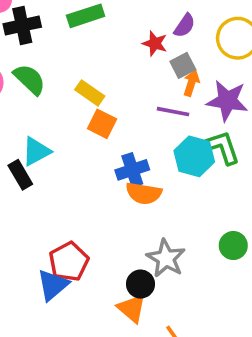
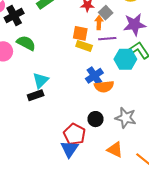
orange arrow: (191, 83) -> (99, 23), moved
yellow rectangle: (90, 93) -> (84, 46), moved
orange square: (102, 124) -> (80, 33), moved
black rectangle: (20, 175) -> (36, 95), turned -63
black circle: (141, 284) -> (95, 119), moved

